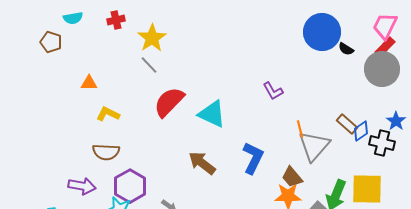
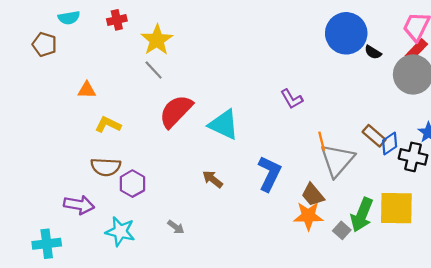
brown arrow: (202, 163) -> (213, 179), size x0.7
purple hexagon: (130, 186) -> (132, 184), moved, size x0.7

